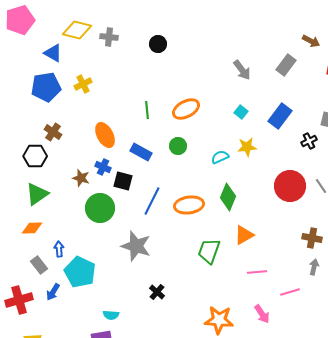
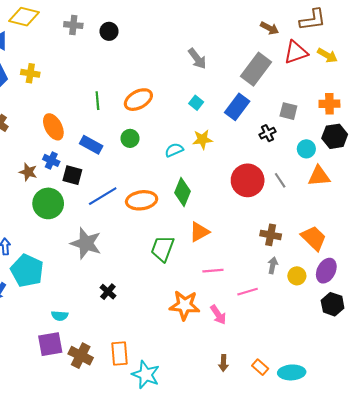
gray cross: (109, 37) -> (73, 25), moved
gray rectangle: (286, 65) -> (256, 69), moved, size x1.4
yellow cross: (83, 84) -> (30, 73), turned 36
blue line: (152, 201) -> (103, 196), turned 32
orange star: (219, 320) -> (185, 305), moved

